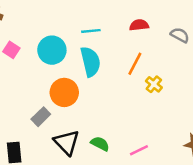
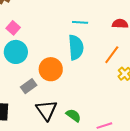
cyan circle: (52, 50) -> (16, 52), moved

